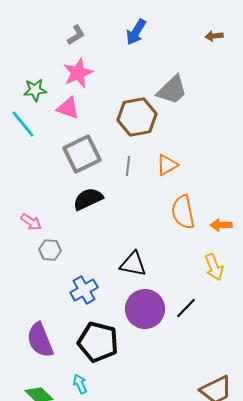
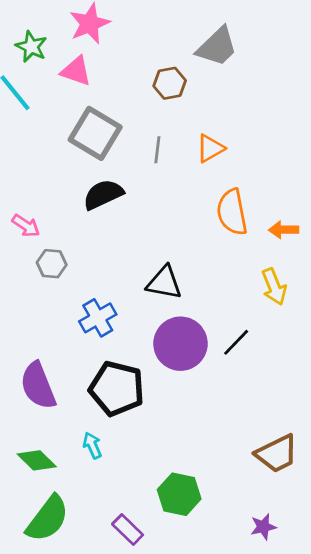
green star: (35, 90) -> (31, 47), turned 30
brown hexagon: (137, 117) -> (170, 83), size x0.6
gray square: (82, 154) -> (95, 133), turned -33

